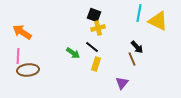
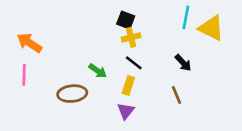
black line: (92, 47) -> (134, 63), moved
brown line: (132, 59) -> (177, 95), moved
brown ellipse: (28, 70) -> (72, 94), moved
purple triangle: (122, 83) -> (126, 111), moved

